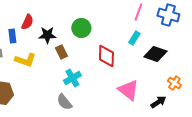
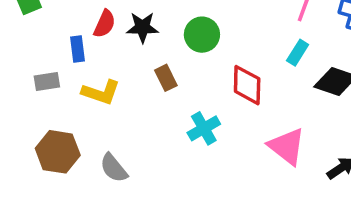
black star: (47, 35) -> (142, 27), moved
cyan cross: (72, 78) -> (204, 128), moved
gray semicircle: (64, 102) -> (114, 168), moved

